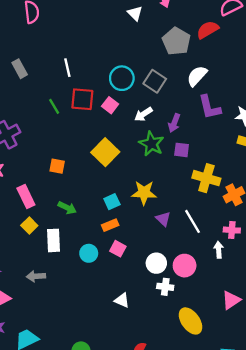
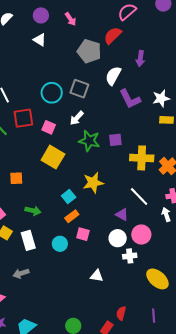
white triangle: (135, 13) -> (40, 40), moved
pink square: (110, 105) -> (49, 127), moved
purple arrow: (174, 123) -> (140, 58), moved
purple triangle: (163, 219) -> (122, 215), moved

